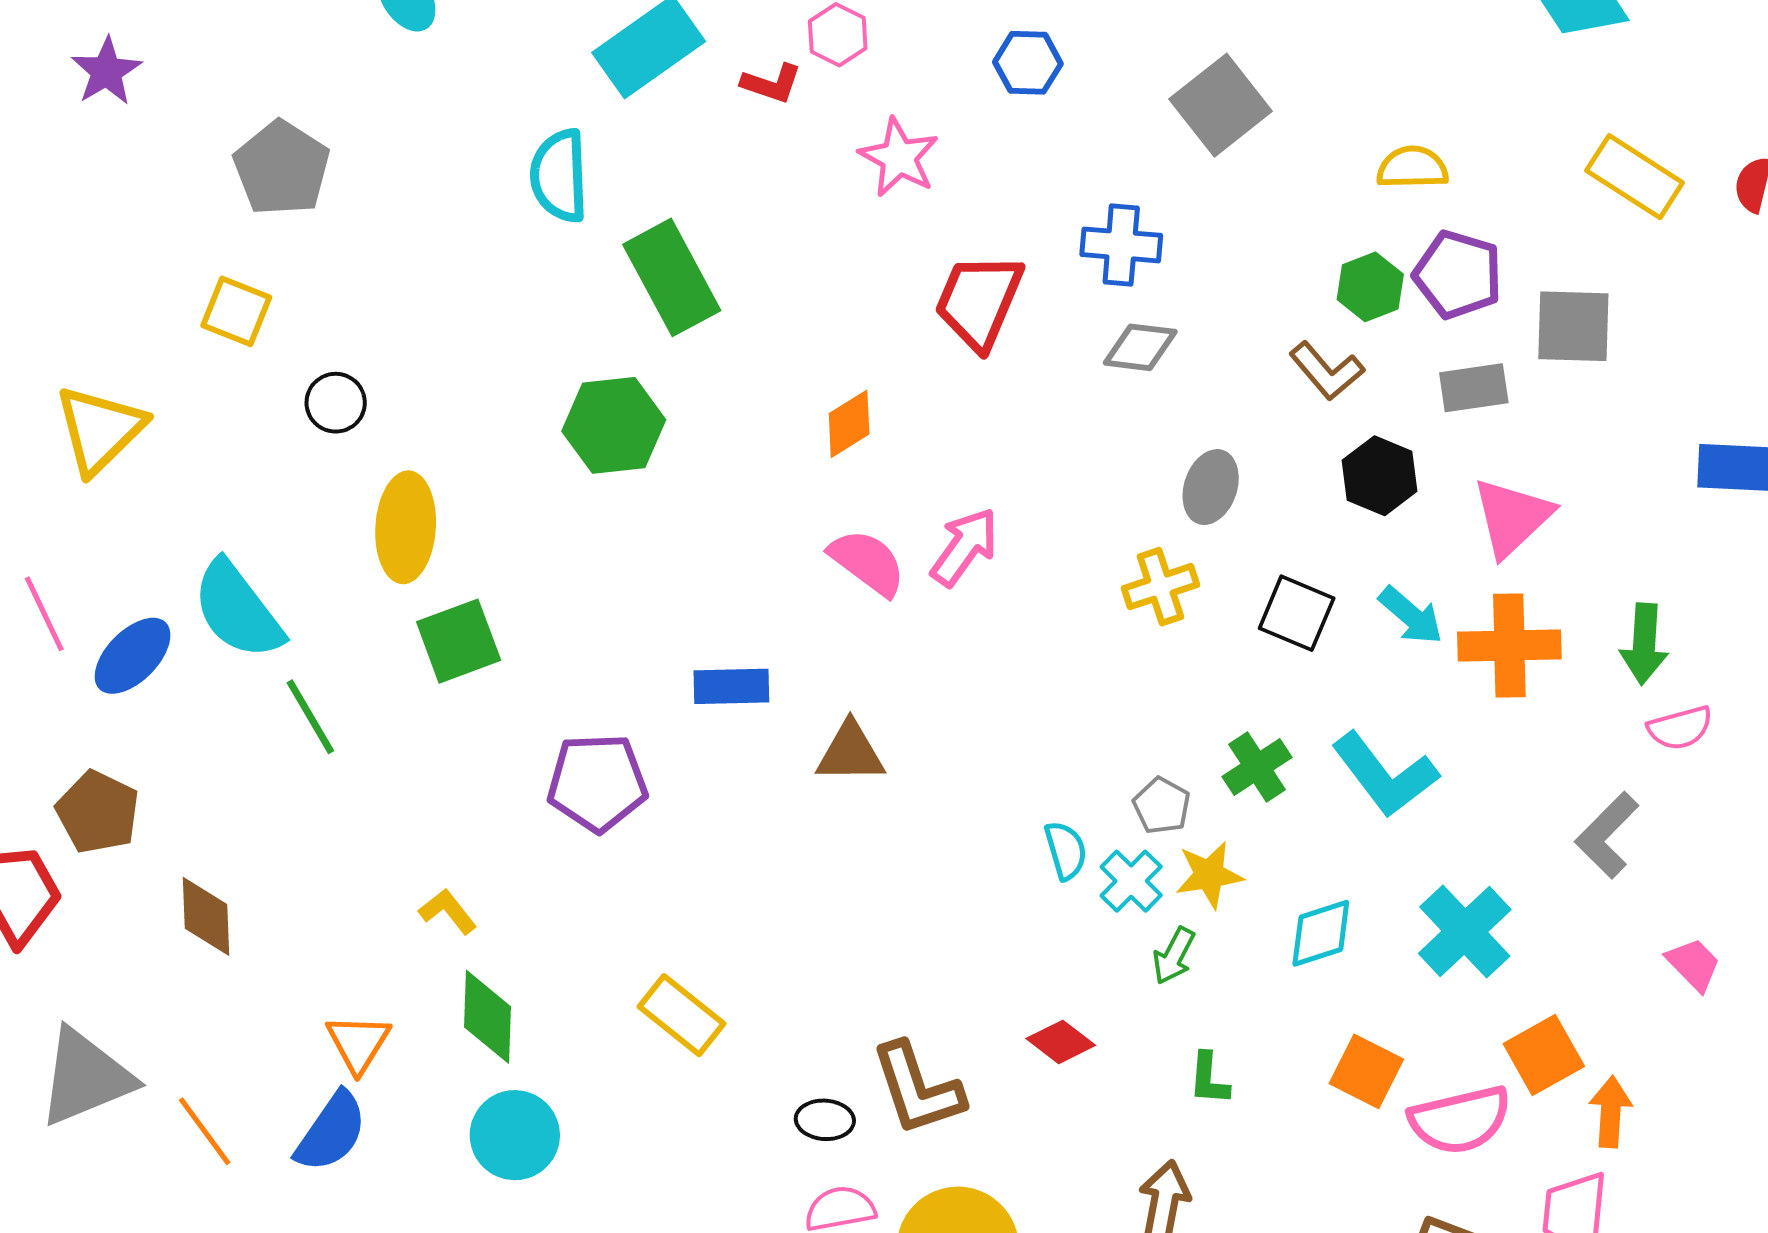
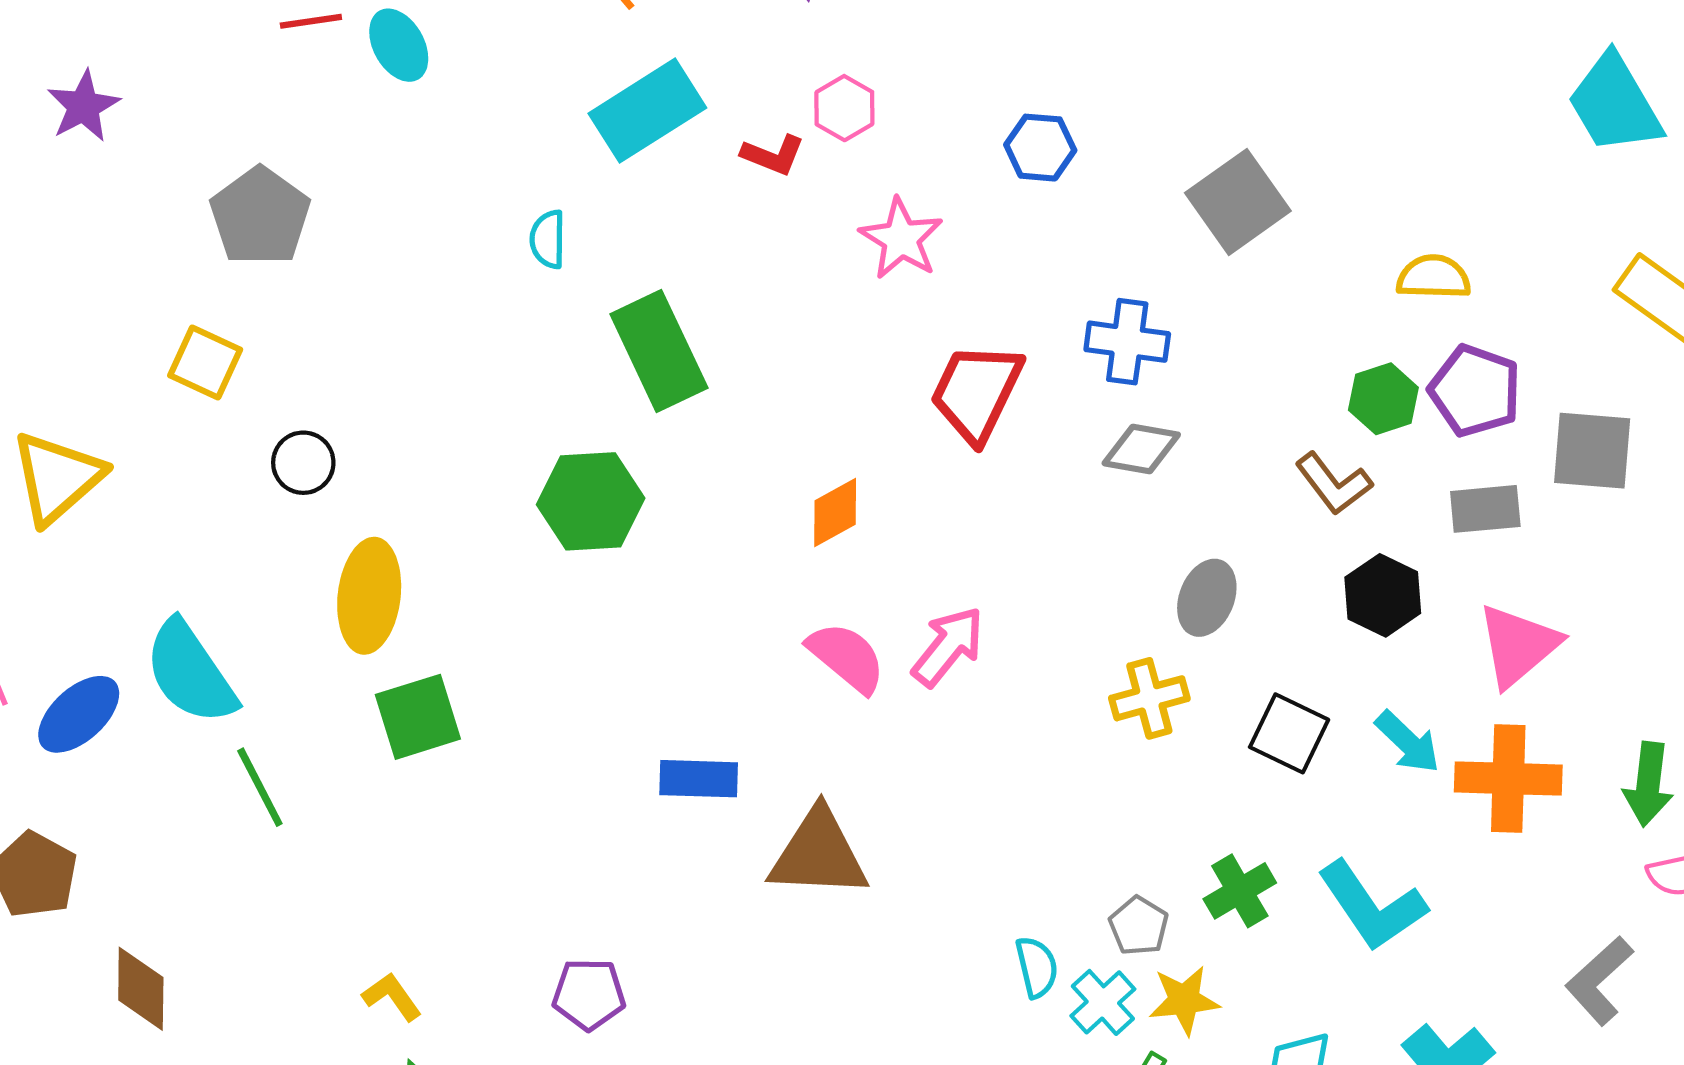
cyan semicircle: (559, 176) -> (548, 239), size x0.6
brown triangle: (850, 753) -> (819, 854), size x1.4
purple pentagon: (597, 783) -> (589, 994), moved, size x0.7

